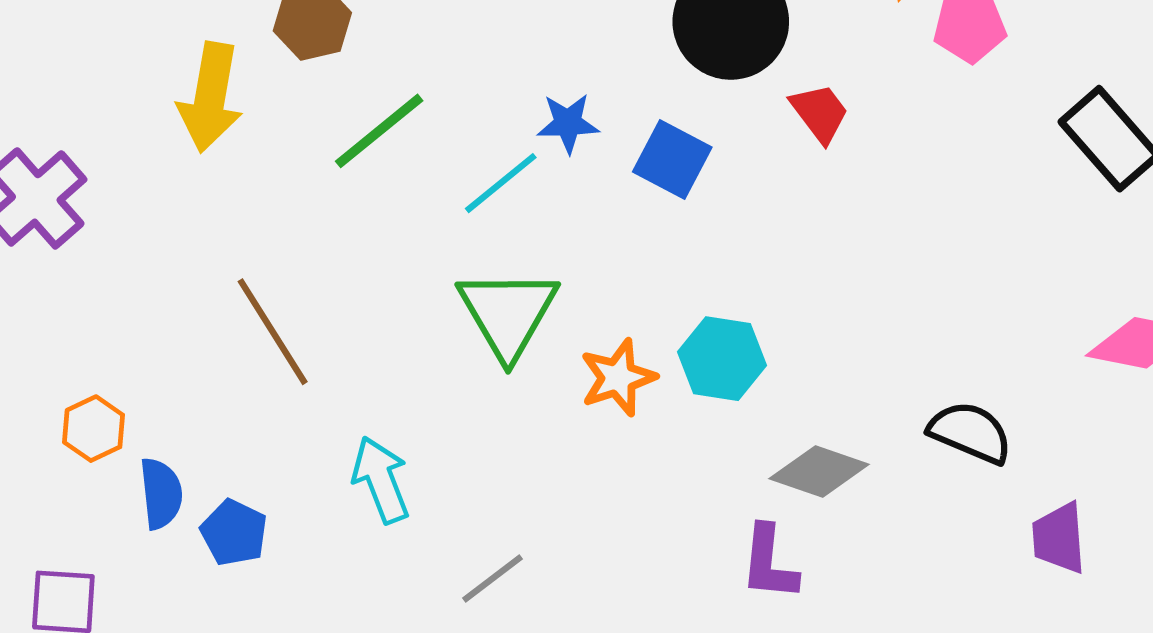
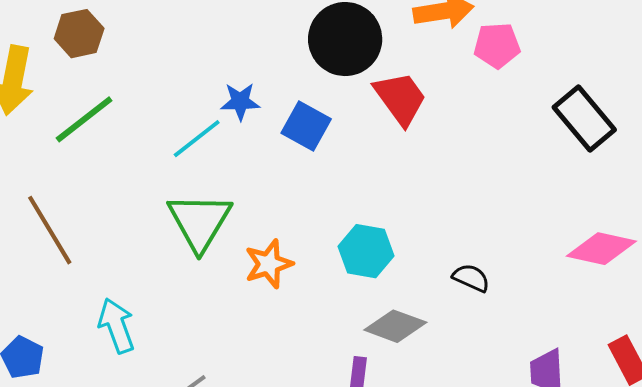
red trapezoid: (820, 113) -> (400, 98), size x1.4
green line: (379, 131) -> (84, 119), moved
cyan hexagon: (722, 359) -> (366, 251), moved
black semicircle: (970, 432) -> (471, 278), moved, size x0.7

